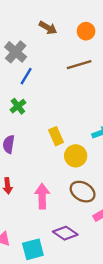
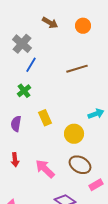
brown line: (79, 65) -> (77, 69), moved
yellow rectangle: (56, 136) -> (45, 118), moved
pink arrow: (42, 196) -> (45, 169), turned -45

